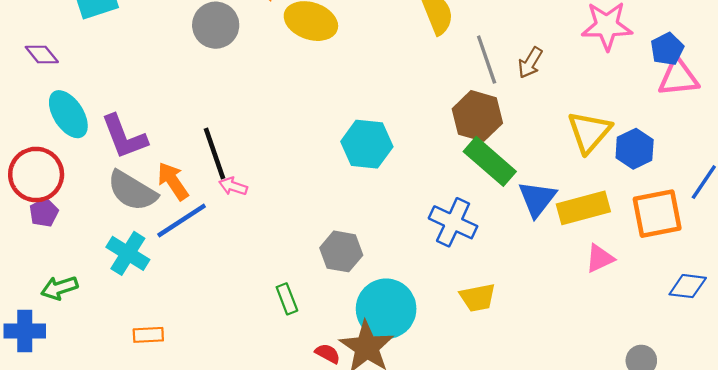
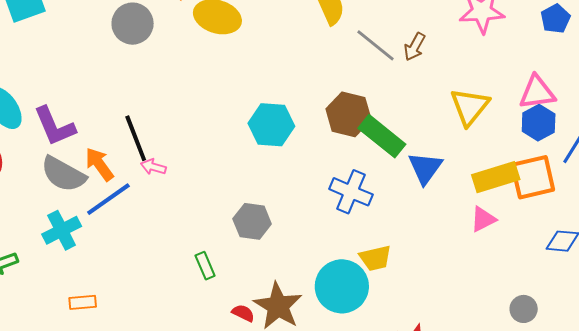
blue pentagon: (667, 49) -> (555, 19), moved
gray line: (487, 60) -> (376, 45), turned -30
pink triangle: (678, 77) -> (537, 92), moved
brown hexagon: (477, 116) -> (349, 114), moved
blue hexagon: (635, 149) -> (539, 123), moved
yellow rectangle: (583, 208) -> (496, 177), moved
cyan cross: (128, 253) -> (62, 230), turned 33
cyan circle: (386, 309) -> (342, 286), moved

